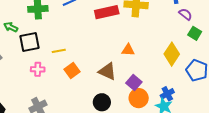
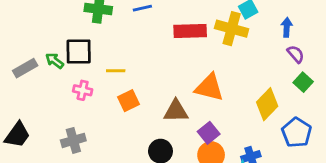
green arrow: (11, 27) -> (55, 61), moved
orange triangle: (128, 50) -> (209, 87), size x1.6
brown triangle: (107, 71) -> (176, 111), turned -36

